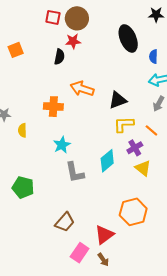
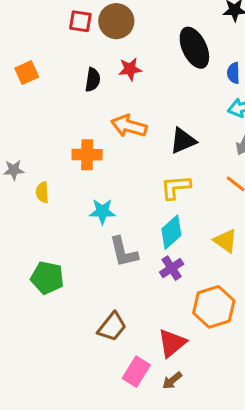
red star: (73, 41) -> (130, 69), moved
yellow L-shape: (124, 124) -> (176, 187), moved
cyan star: (62, 145) -> (102, 212), turned 30
purple cross: (135, 148) -> (172, 268), moved
brown arrow: (103, 260) -> (172, 380), turned 88

